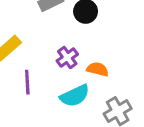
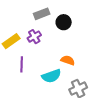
purple cross: (67, 58) -> (34, 37), moved

